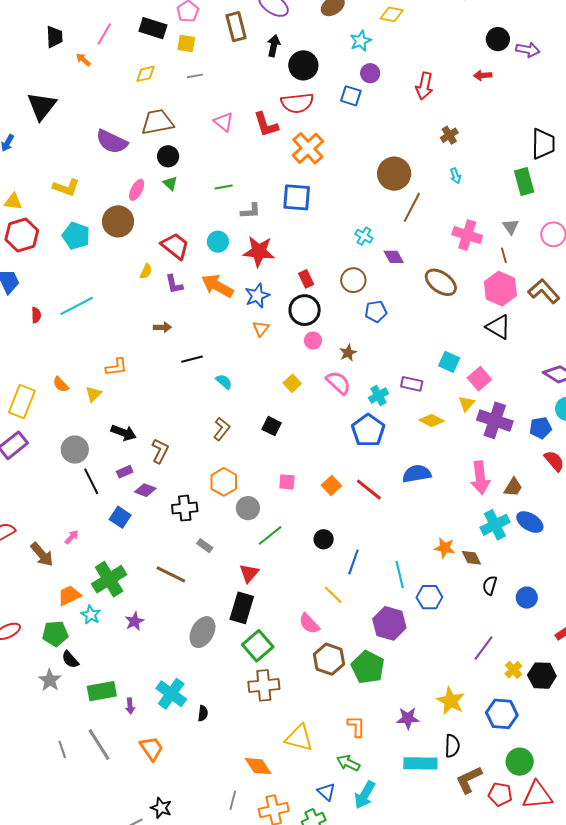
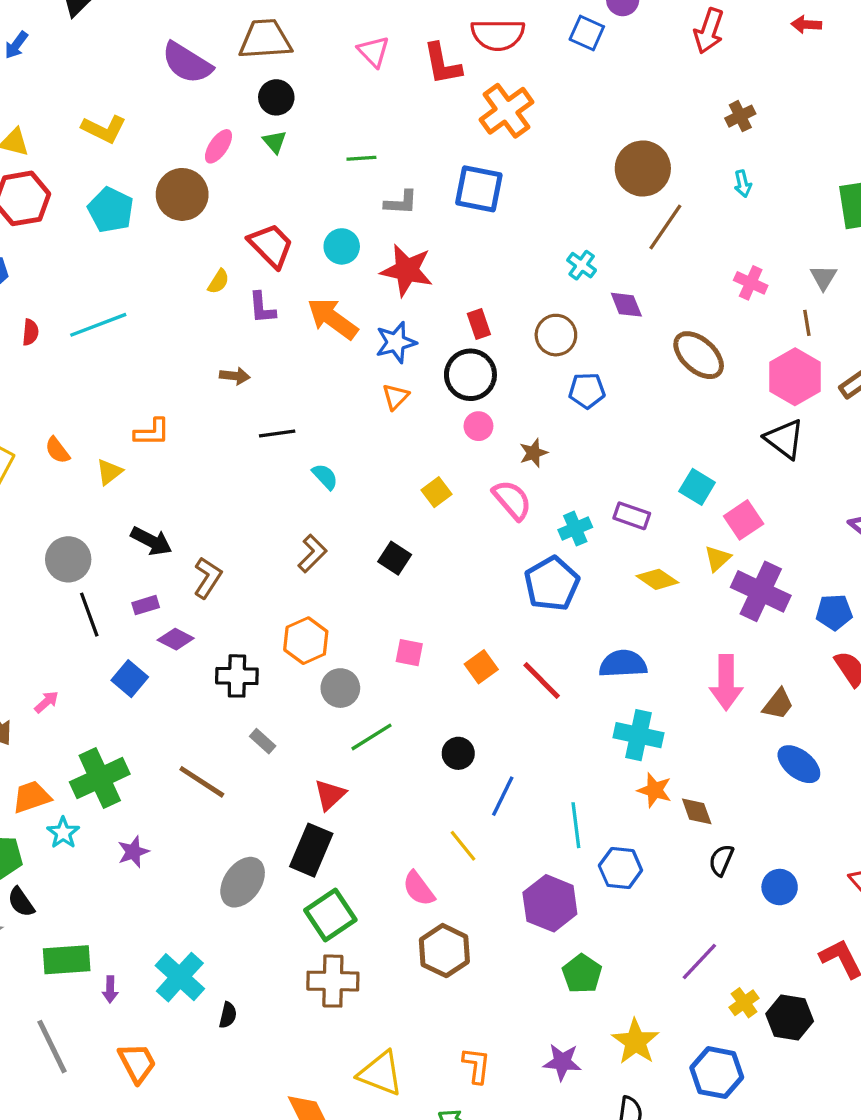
pink cross: (467, 235) -> (751, 283), size x0.7
cyan cross: (495, 525) -> (639, 735), moved, turned 32
green pentagon: (368, 667) -> (582, 974), moved, size x0.7

